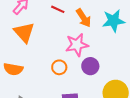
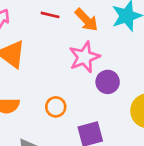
orange circle: (59, 67) -> (56, 107), moved

